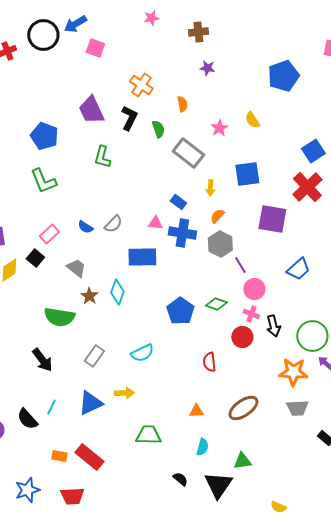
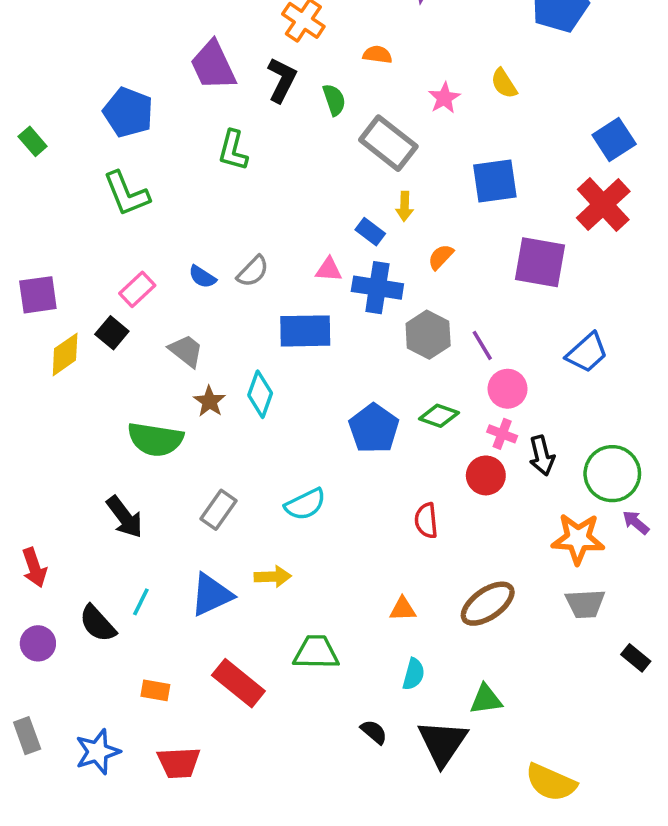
orange semicircle: (182, 104) -> (377, 55), turned -70
yellow arrow: (210, 188) -> (405, 206), moved
gray hexagon: (220, 244) -> (428, 335), moved
red rectangle: (89, 457) -> (238, 683), moved
yellow semicircle: (278, 507) -> (551, 782), size x1.8

